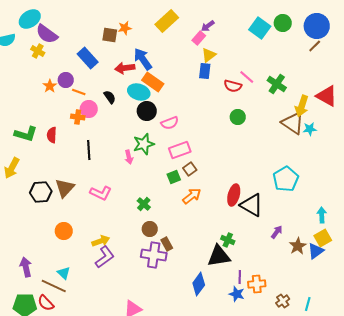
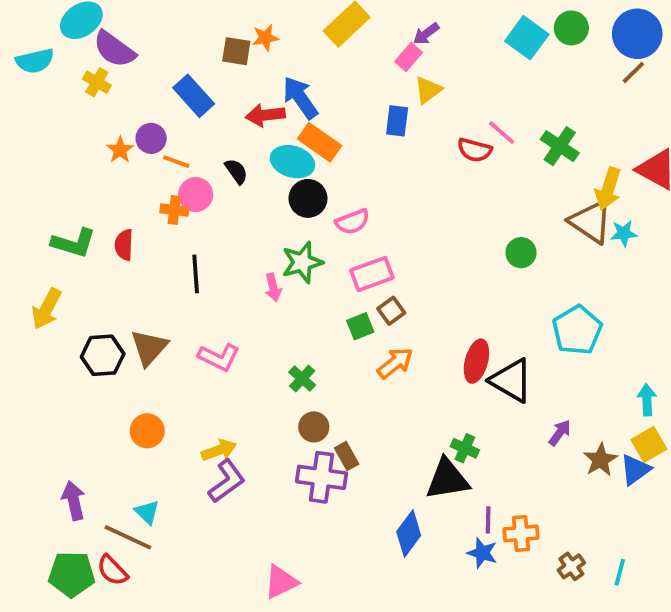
blue rectangle: (205, 71) -> (397, 121), moved
green circle: (238, 117) -> (521, 253), moved

